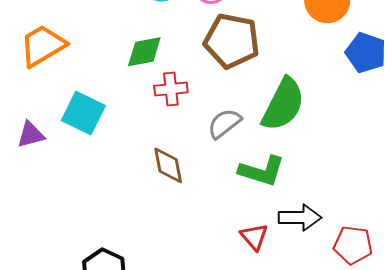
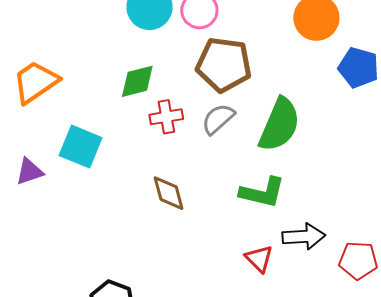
gray semicircle: (224, 123) -> (218, 119), moved

